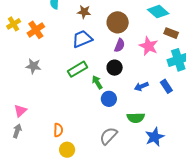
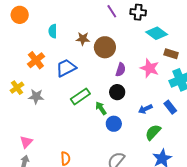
brown circle: (118, 22) -> (105, 47), moved
yellow cross: (14, 24) -> (17, 88), moved
blue trapezoid: (82, 39) -> (66, 68), moved
green semicircle: (136, 118) -> (153, 132), moved, turned 138

